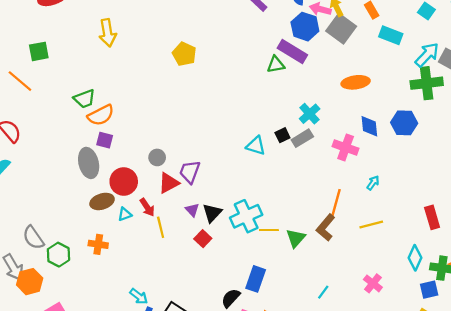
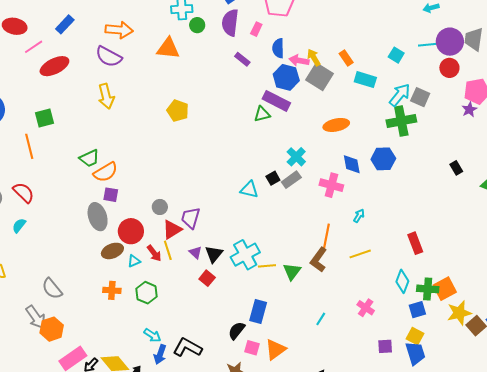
orange line: (20, 81) -> (29, 146), turned 40
yellow line: (161, 227) -> (168, 250), moved
green hexagon: (58, 255) -> (146, 293), moved

